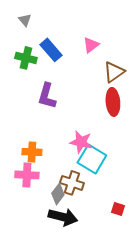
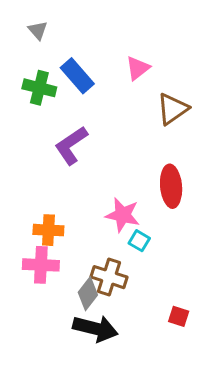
purple L-shape: (47, 96) -> (71, 145), turned 40
red ellipse: (113, 102) -> (171, 186), moved
cyan square: (92, 159) -> (139, 241), size x0.5

